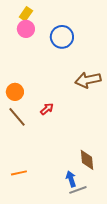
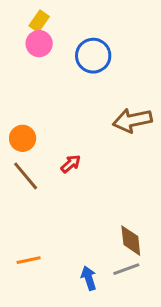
blue arrow: (71, 179) -> (89, 278), moved
gray line: (78, 190) -> (126, 269), moved

